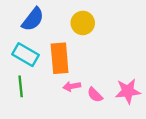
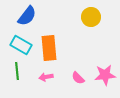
yellow circle: (83, 23) -> (91, 17), moved
pink arrow: (72, 86) -> (46, 77), moved

